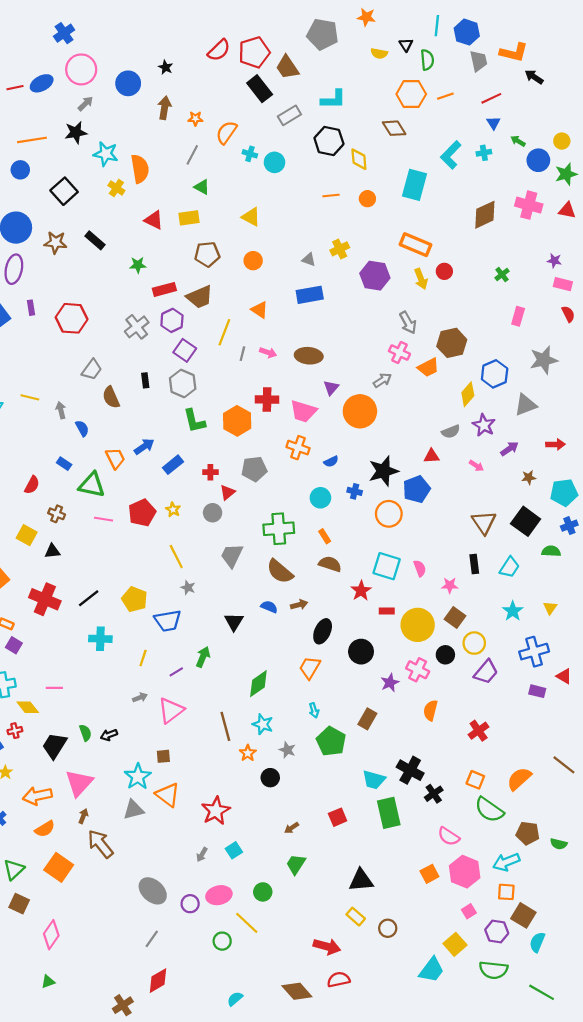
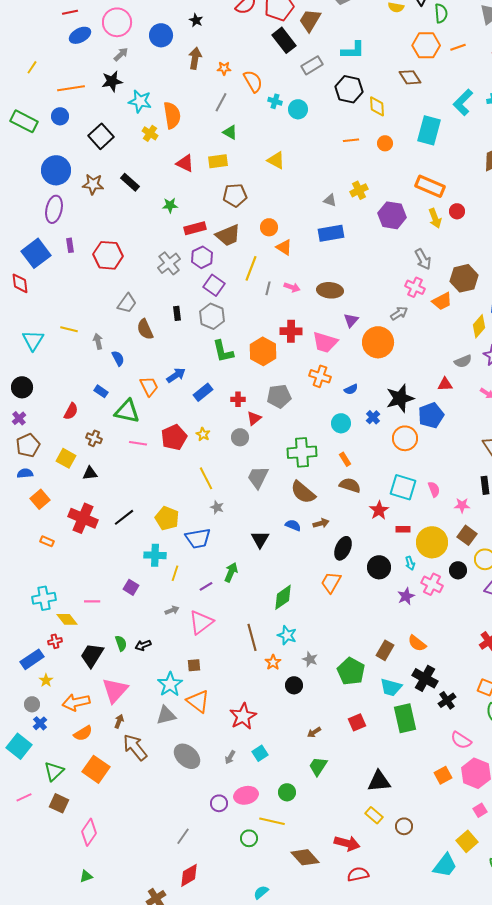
brown trapezoid: (287, 67) -> (310, 20), turned 65
red line: (15, 88) -> (70, 12), moved
orange semicircle: (226, 132) -> (253, 81), turned 115
orange circle: (253, 261) -> (269, 227), moved
blue cross: (355, 491) -> (373, 417), turned 32
cyan cross: (100, 639) -> (155, 555), moved
purple square: (14, 645) -> (131, 587), moved
cyan arrow: (314, 710) -> (410, 563), moved
orange semicircle: (430, 710) -> (417, 643), moved, turned -66
brown rectangle: (367, 719) -> (385, 650), moved
green pentagon: (331, 741) -> (351, 671), moved
gray ellipse: (153, 891) -> (187, 756), moved
yellow line: (247, 923) -> (272, 821), turned -30
brown diamond: (297, 991) -> (305, 857), moved

